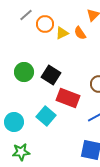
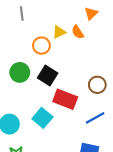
gray line: (26, 15) -> (22, 13), turned -56
orange circle: (45, 24) -> (41, 46), moved

